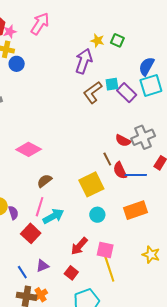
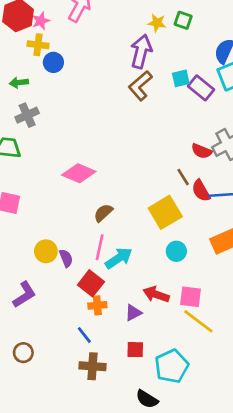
brown L-shape: (93, 92) -> (140, 86), moved
red arrow: (79, 246) -> (156, 294), turned 72
purple triangle: (43, 266) -> (133, 313), moved
yellow line: (109, 269) -> (198, 321), turned -30
red square: (71, 273) -> (135, 350), moved, turned -32
orange cross: (41, 295) -> (97, 305), moved, turned 32

